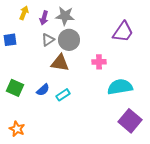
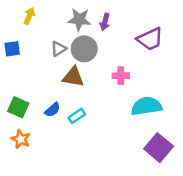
purple arrow: (44, 18) -> (105, 22), moved
purple trapezoid: (123, 32) -> (150, 39), turned 30
orange star: (17, 129) -> (21, 139), moved

